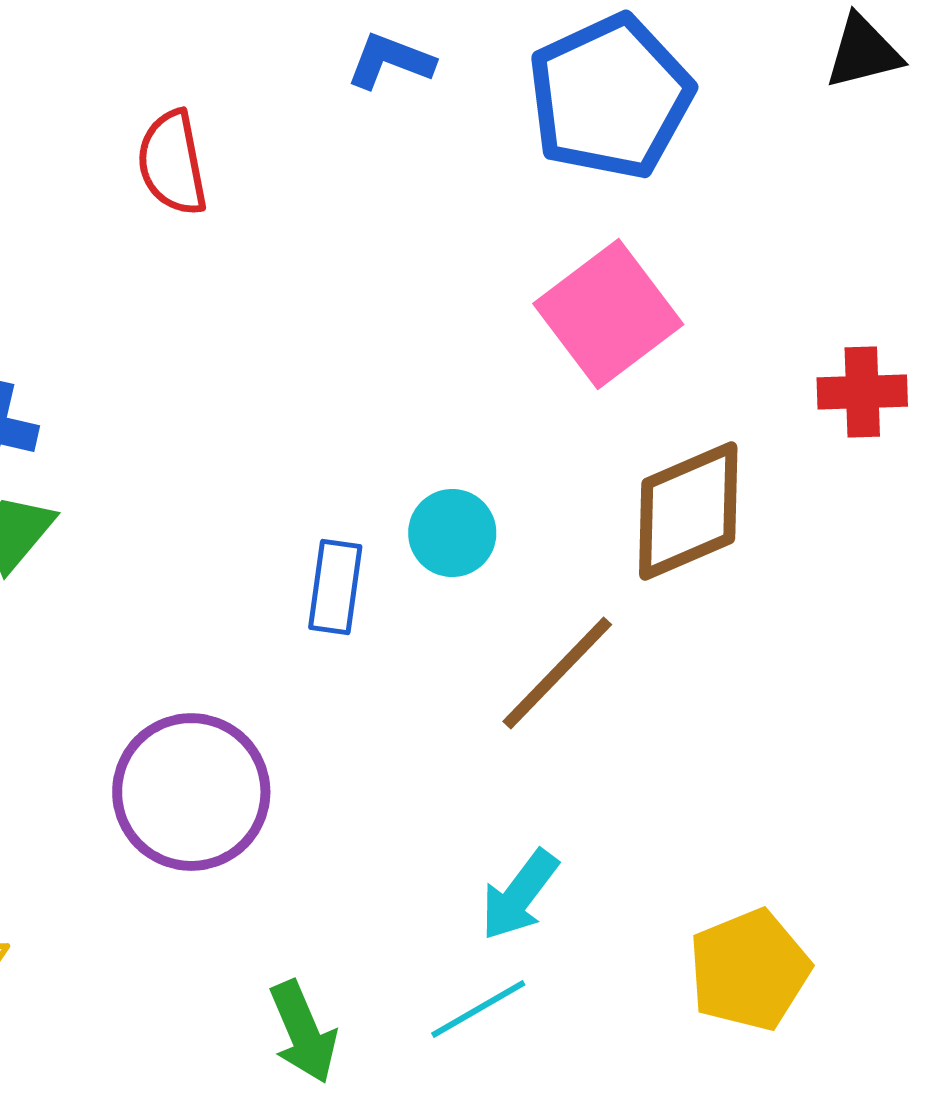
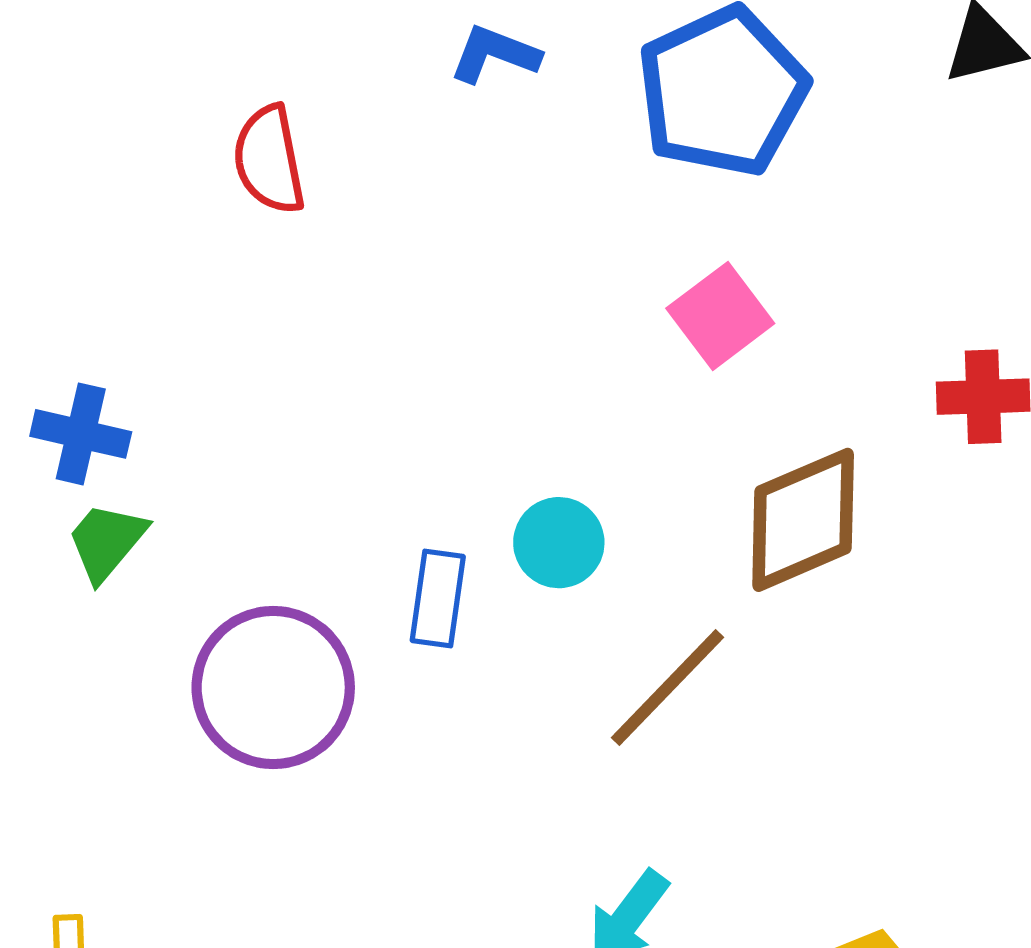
pink square: (608, 314) -> (720, 316), size x0.7
purple circle: (191, 792) -> (273, 687), moved

